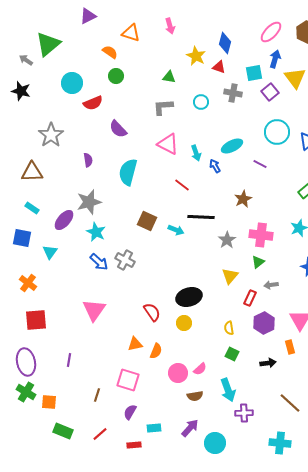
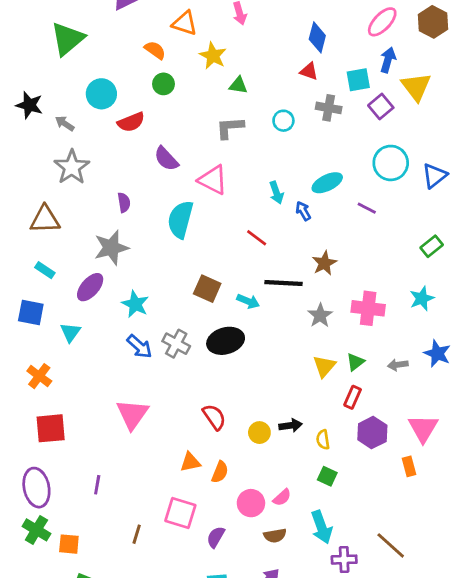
yellow star: (196, 56) -> (213, 56), moved
gray arrow: (26, 60) -> (65, 123), moved
pink triangle: (168, 144) -> (213, 180), moved
brown star: (243, 199) -> (324, 263), moved
gray star: (89, 202) -> (111, 248), moved
green triangle: (258, 262) -> (355, 362), moved
gray arrow: (271, 285) -> (398, 365), moved
black ellipse: (189, 297) -> (226, 341), moved
black arrow: (268, 363) -> (291, 425), moved
brown line: (290, 403) -> (391, 545), moved
purple semicircle: (130, 412) -> (216, 537), moved

